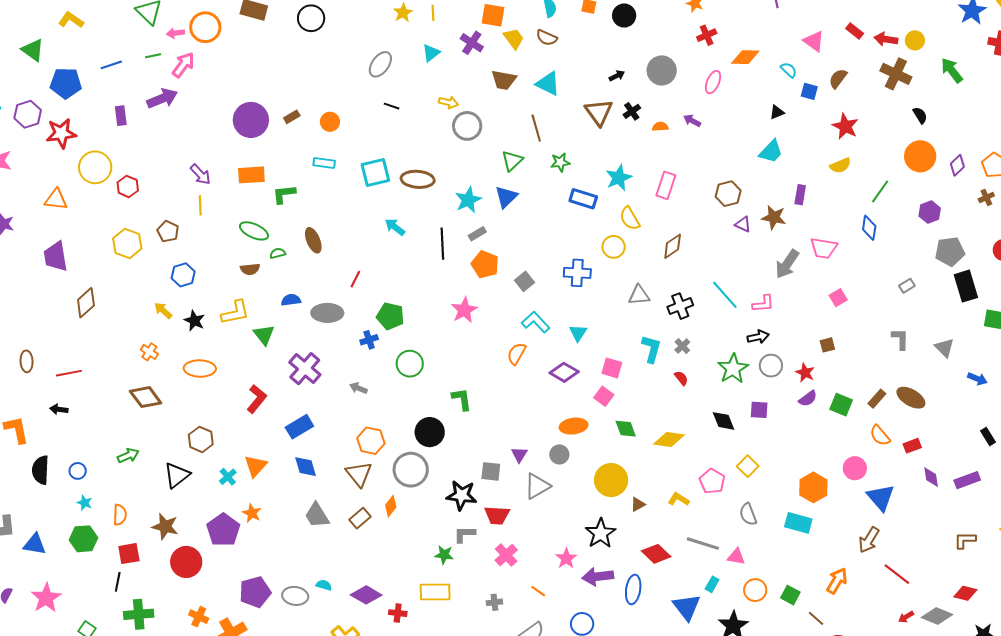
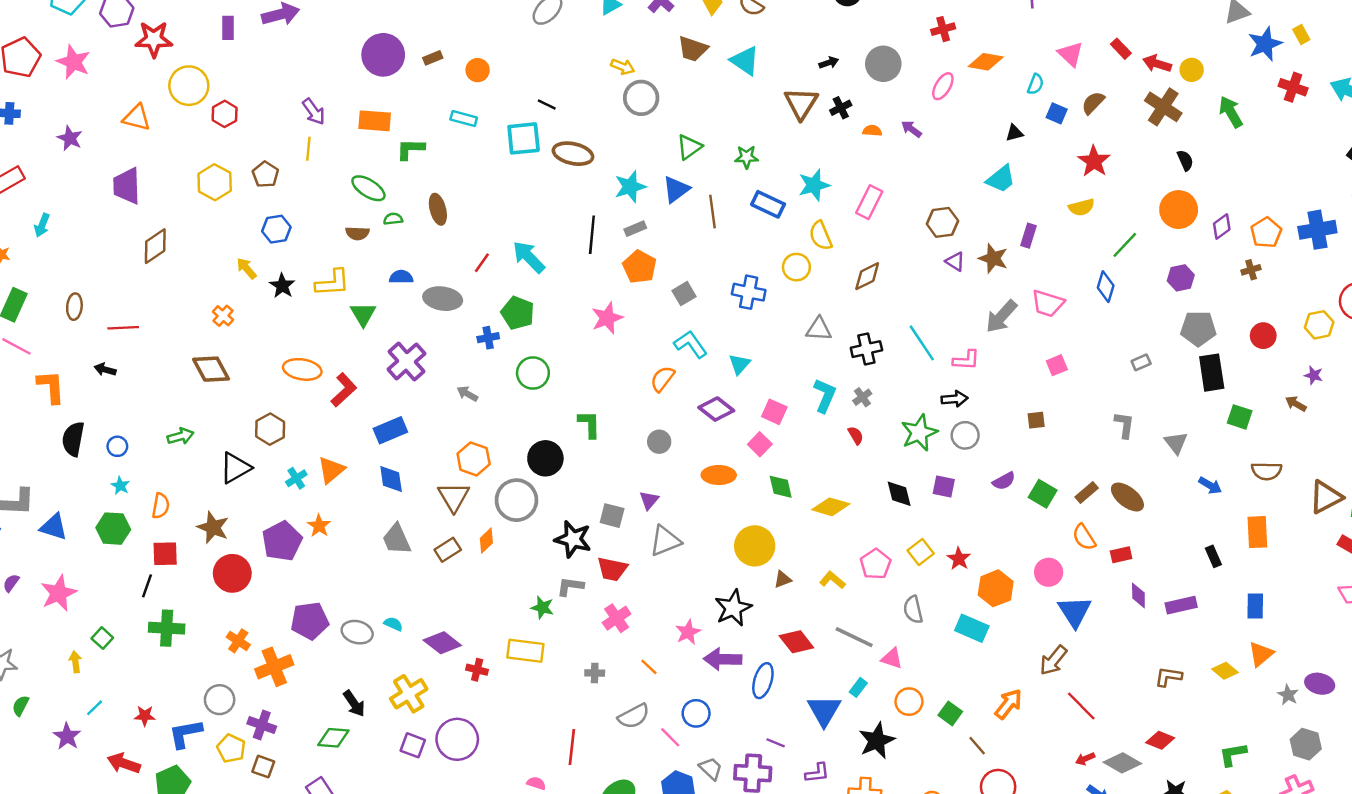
cyan semicircle: (789, 70) -> (1036, 84), turned 60
black line: (392, 106) -> (547, 105), moved
brown line: (536, 128) -> (713, 212), moved
cyan arrow: (395, 227) -> (529, 257), moved, size x1.4
orange ellipse: (200, 368) -> (302, 369), moved
red star: (805, 373) -> (959, 559), moved
gray circle: (559, 454) -> (659, 442), moved

